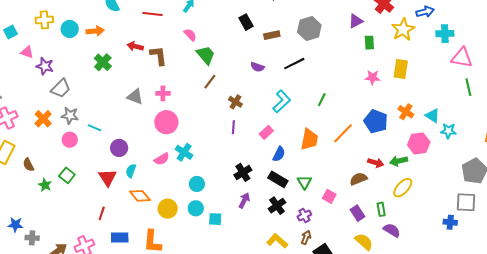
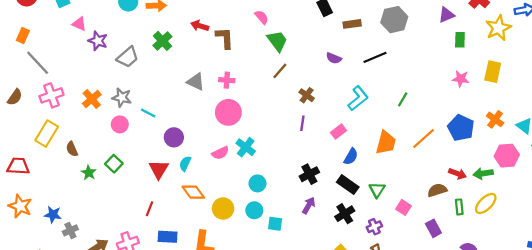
gray trapezoid: (61, 88) -> (128, 57), moved
green rectangle: (381, 209) -> (459, 207), moved
gray cross: (32, 238) -> (70, 230), turned -32

